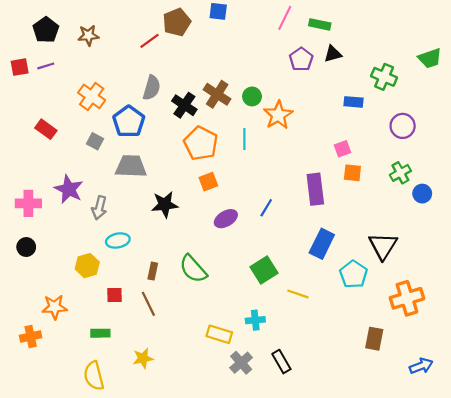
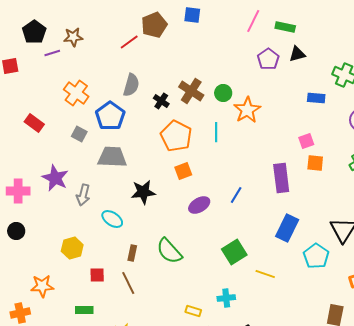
purple line: (46, 66) -> (52, 53), moved
black cross: (184, 105) -> (161, 101), size x0.7
cyan ellipse: (118, 240) -> (112, 219), moved, turned 45
yellow rectangle: (219, 334) -> (193, 311), size x0.7

